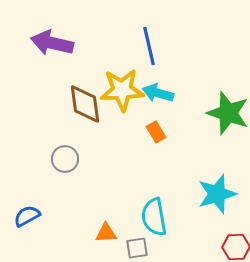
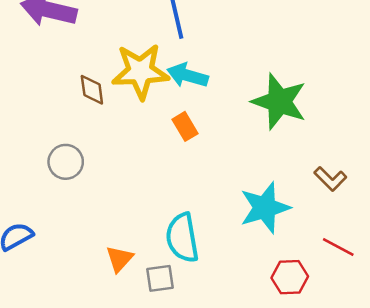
brown diamond: (85, 104) -> (92, 90), size x0.6
orange triangle: (106, 233) -> (119, 259), turned -45

